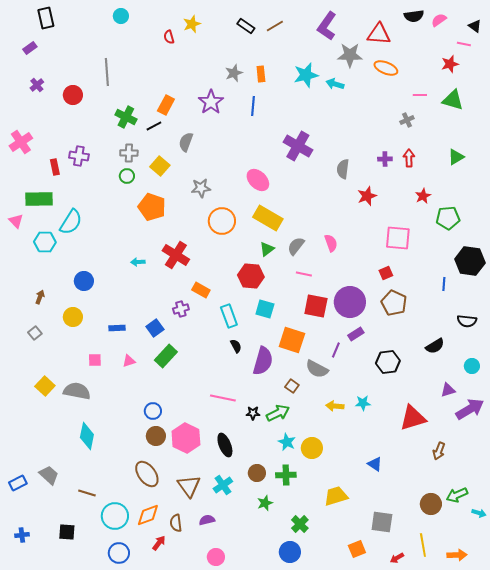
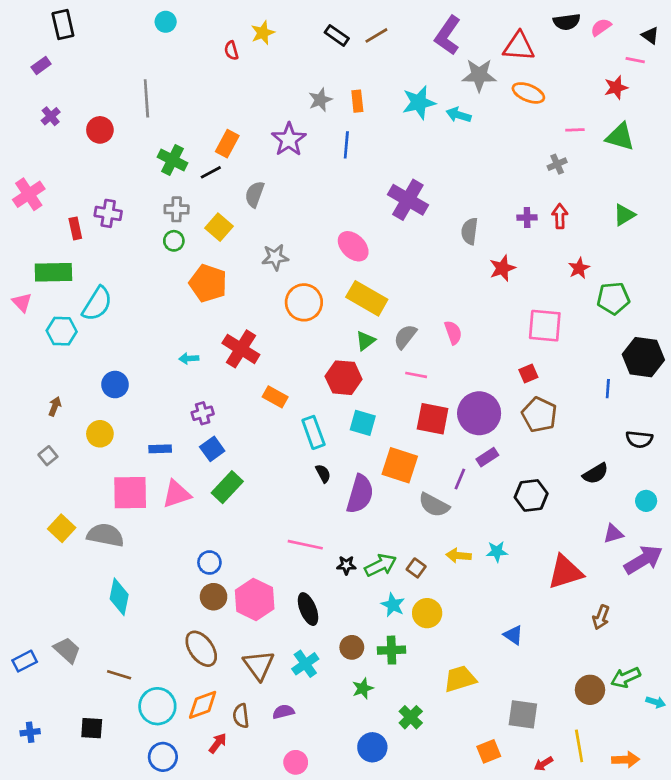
purple cross: (181, 309) -> (203, 413), moved
pink square: (95, 360) -> (130, 493), size x2.0
pink triangle: (129, 361) -> (177, 494), size x1.6
brown square: (292, 386) -> (416, 568), moved
blue circle: (290, 552) -> (372, 747), moved

